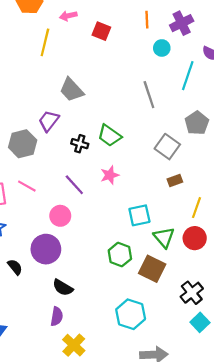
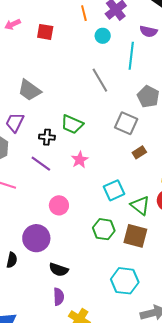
purple line: (74, 185) -> (41, 164), moved
pink circle: (60, 216) -> (59, 205), moved
black semicircle: (15, 267) -> (12, 260), turned 63

